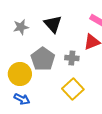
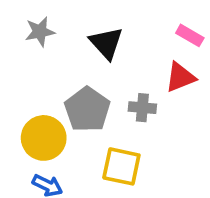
gray star: (21, 27) -> (40, 32), moved
yellow square: (73, 89) -> (121, 166), moved, turned -35

